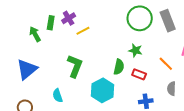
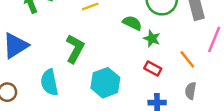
green semicircle: (119, 67) -> (132, 23), moved, turned -84
cyan semicircle: (58, 96) -> (49, 82), size x1.5

